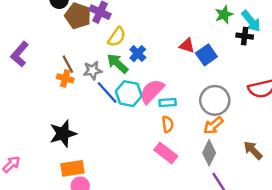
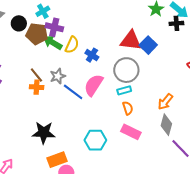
red triangle: (187, 46) -> (131, 41), size x1.6
green arrow: (117, 63) -> (53, 42), moved
pink semicircle: (152, 91) -> (94, 85), moved
cyan hexagon: (129, 94) -> (95, 140), moved
gray circle: (215, 100) -> (126, 70), moved
black star: (63, 134) -> (44, 133), turned 30

